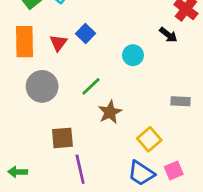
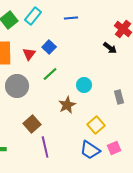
cyan circle: (133, 55) -> (84, 85), moved
green line: (91, 86) -> (50, 74), moved
gray rectangle: (180, 101) -> (119, 97), turned 72
brown square: (62, 138) -> (32, 124), turned -36

